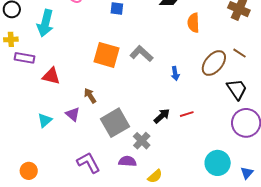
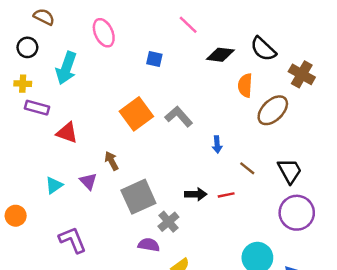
brown line: (240, 53) -> (247, 168), moved
orange square: (107, 55) -> (136, 114), turned 32
brown ellipse: (214, 63) -> (273, 110), moved
black arrow: (162, 116) -> (196, 194), turned 36
purple L-shape: (88, 163) -> (72, 240), moved
orange circle: (29, 171) -> (16, 216), moved

